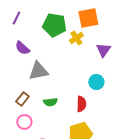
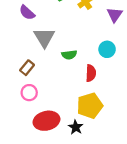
gray triangle: (38, 71) -> (44, 37), turned -50
green semicircle: (50, 102) -> (69, 55), moved

